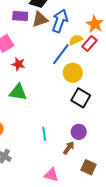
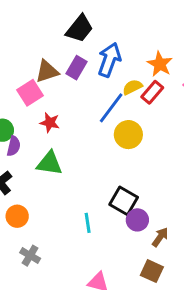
purple rectangle: (20, 16) -> (77, 68), moved, turned -63
brown triangle: (40, 19) -> (47, 71), moved
black square: (81, 98) -> (124, 201), moved
brown arrow: (69, 148) -> (160, 237), moved

